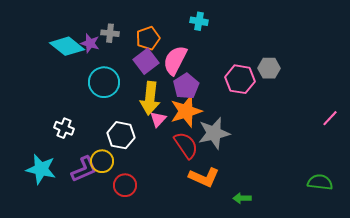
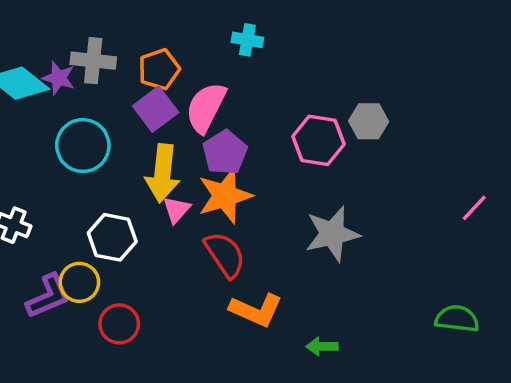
gray cross: (110, 33) -> (93, 61), size x1.4
gray star: (214, 133) -> (332, 234), moved

